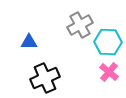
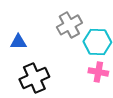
pink cross: (109, 72) -> (98, 72), turned -30

